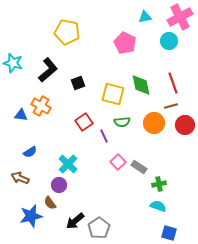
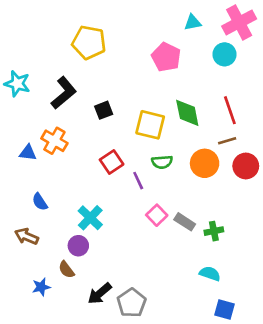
blue semicircle: (30, 152) -> (40, 202), turned 88
green cross: (159, 184) -> (214, 231), moved
blue star: (31, 216) -> (41, 287), size x0.6

